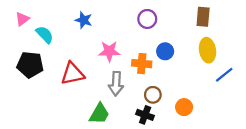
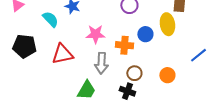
cyan semicircle: (45, 35) -> (50, 19), moved
yellow ellipse: (208, 50) -> (167, 24), moved
orange circle: (184, 107) -> (167, 75), moved

